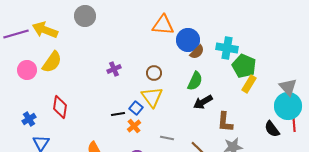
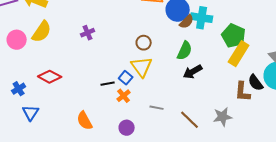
cyan cross: (227, 48) -> (202, 18), moved
purple cross: (114, 69) -> (88, 33), moved
yellow rectangle: (249, 84) -> (239, 54), size x1.4
red diamond: (60, 107) -> (50, 77), turned -70
brown L-shape: (225, 122) -> (243, 92), moved
black semicircle: (272, 129) -> (256, 83), moved

